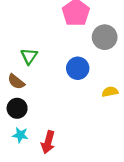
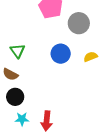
yellow semicircle: (110, 92) -> (91, 57), moved

